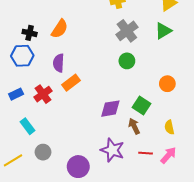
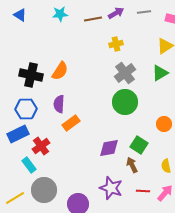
black cross: (30, 33) -> (31, 75), size x1.6
blue hexagon: (22, 56) -> (26, 109), moved
green circle: (127, 61) -> (125, 102), size x1.6
blue rectangle: (16, 94) -> (18, 134), size x1.5
red cross: (43, 94) -> (41, 146), moved
gray circle: (43, 152) -> (44, 190), size x1.6

